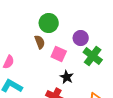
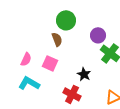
pink square: (59, 54) -> (50, 63), moved

